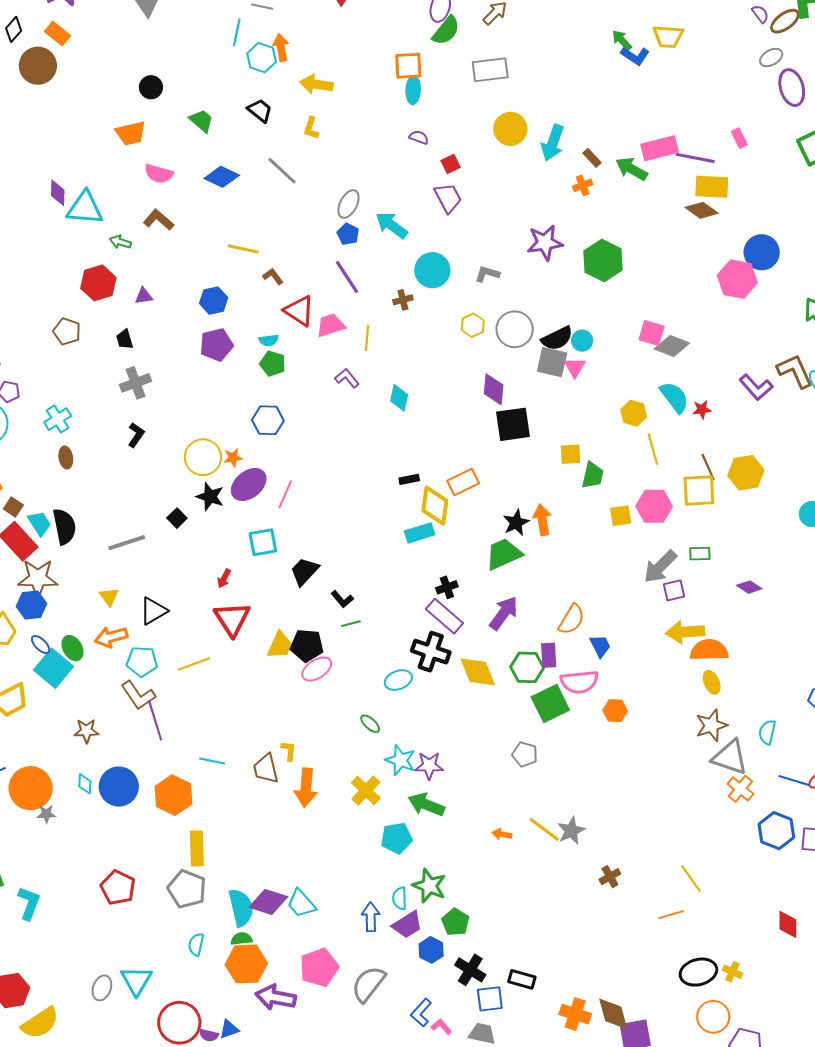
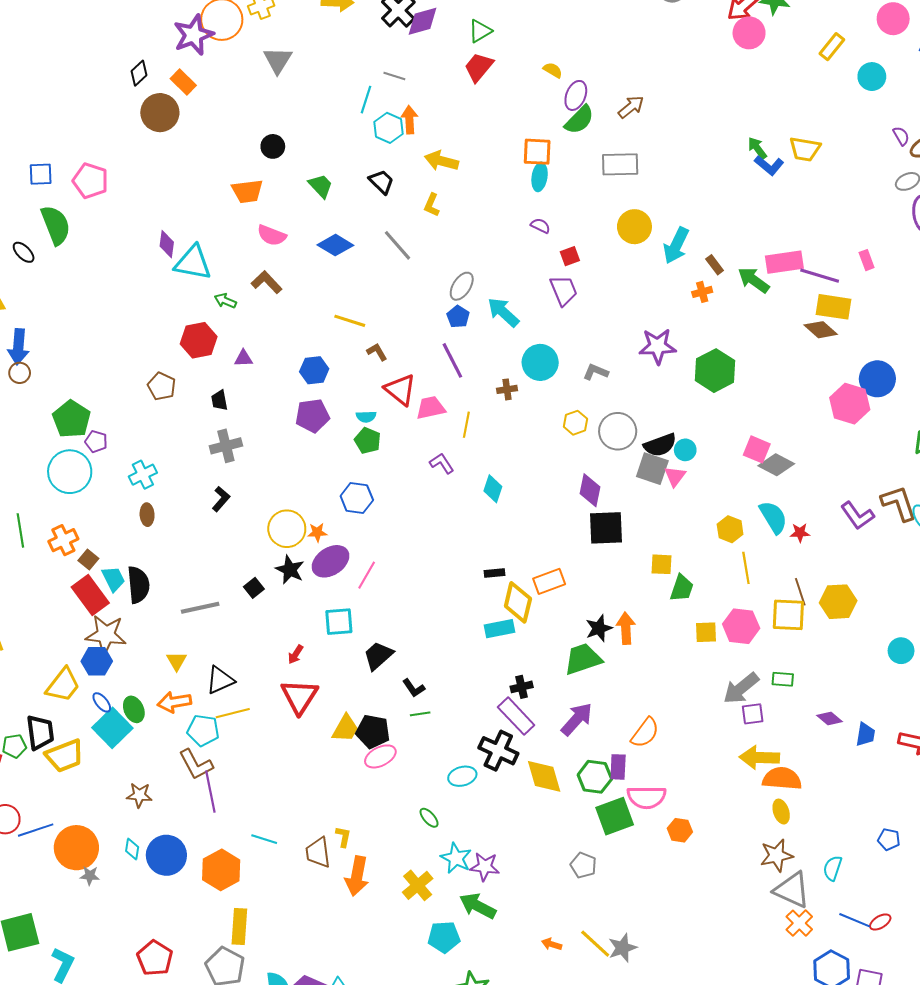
blue trapezoid: (600, 646) -> (865, 734), moved, turned 30
yellow line: (194, 664) -> (233, 713), moved

